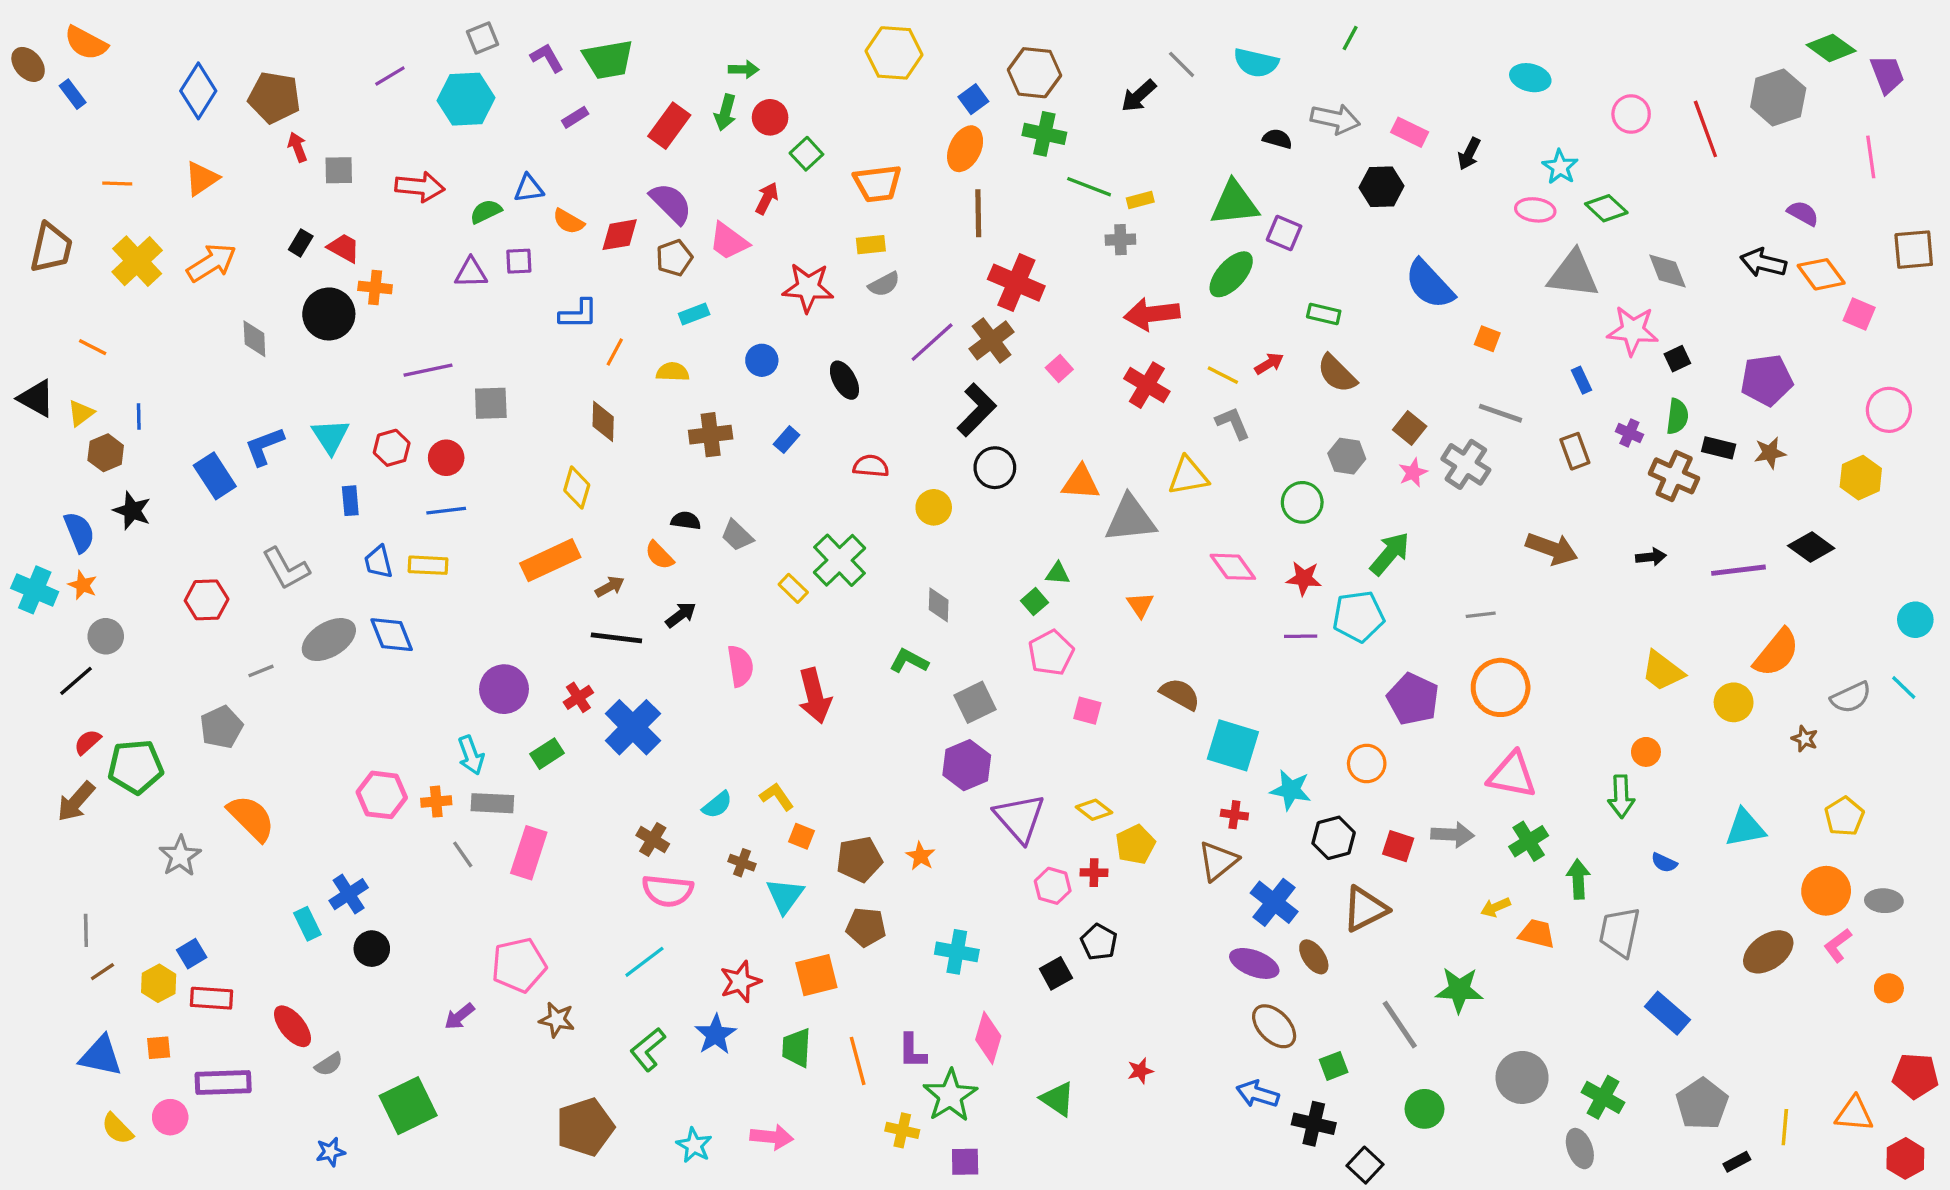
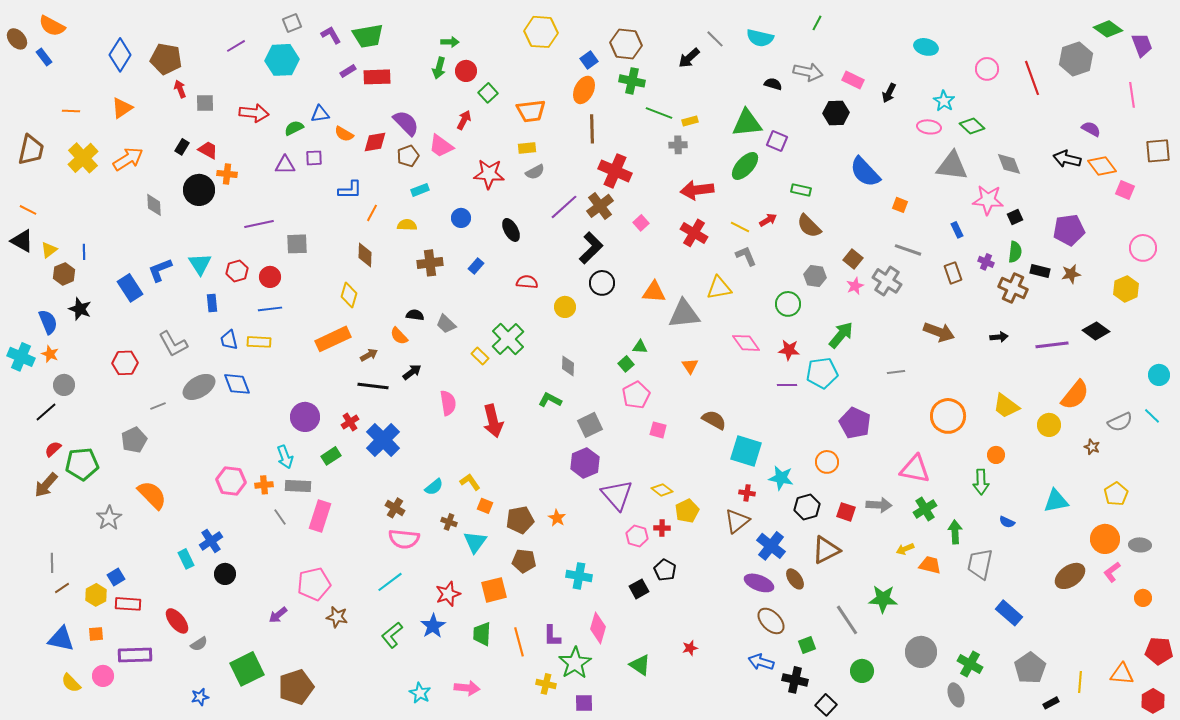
red rectangle: (669, 126) -> (377, 77), moved, turned 52
orange line: (93, 347) -> (28, 210), moved
orange circle: (1501, 687) -> (948, 416), moved
brown pentagon: (585, 1127) -> (296, 687), moved

